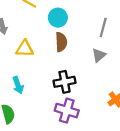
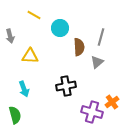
brown semicircle: (61, 42) -> (79, 47), moved
purple cross: (67, 111) -> (92, 112), moved

